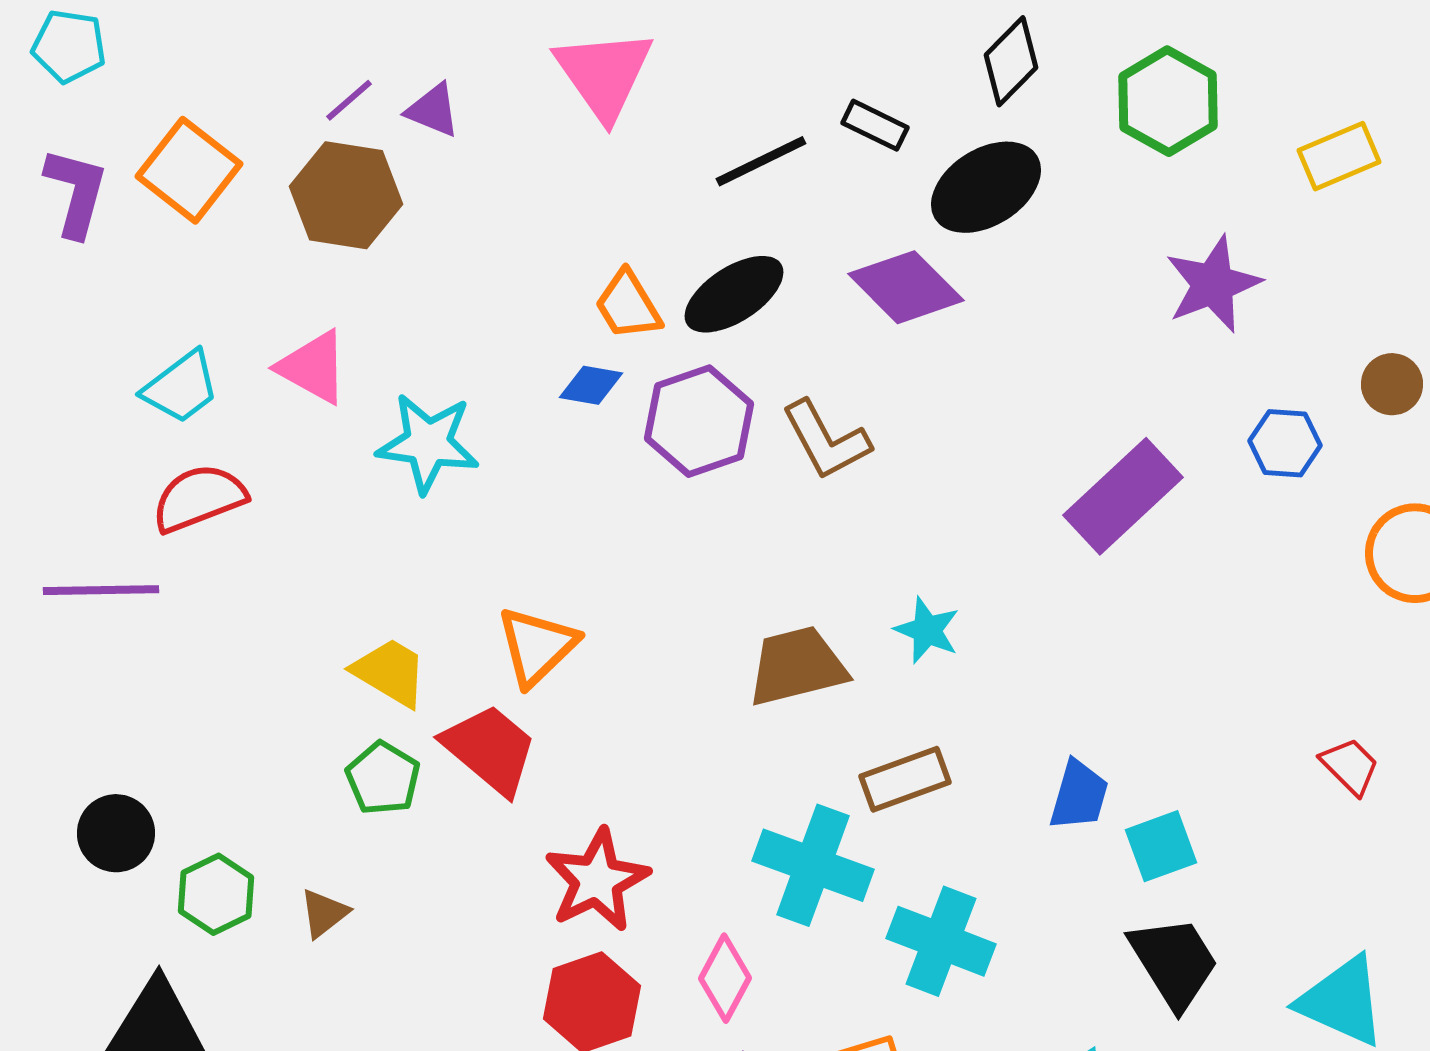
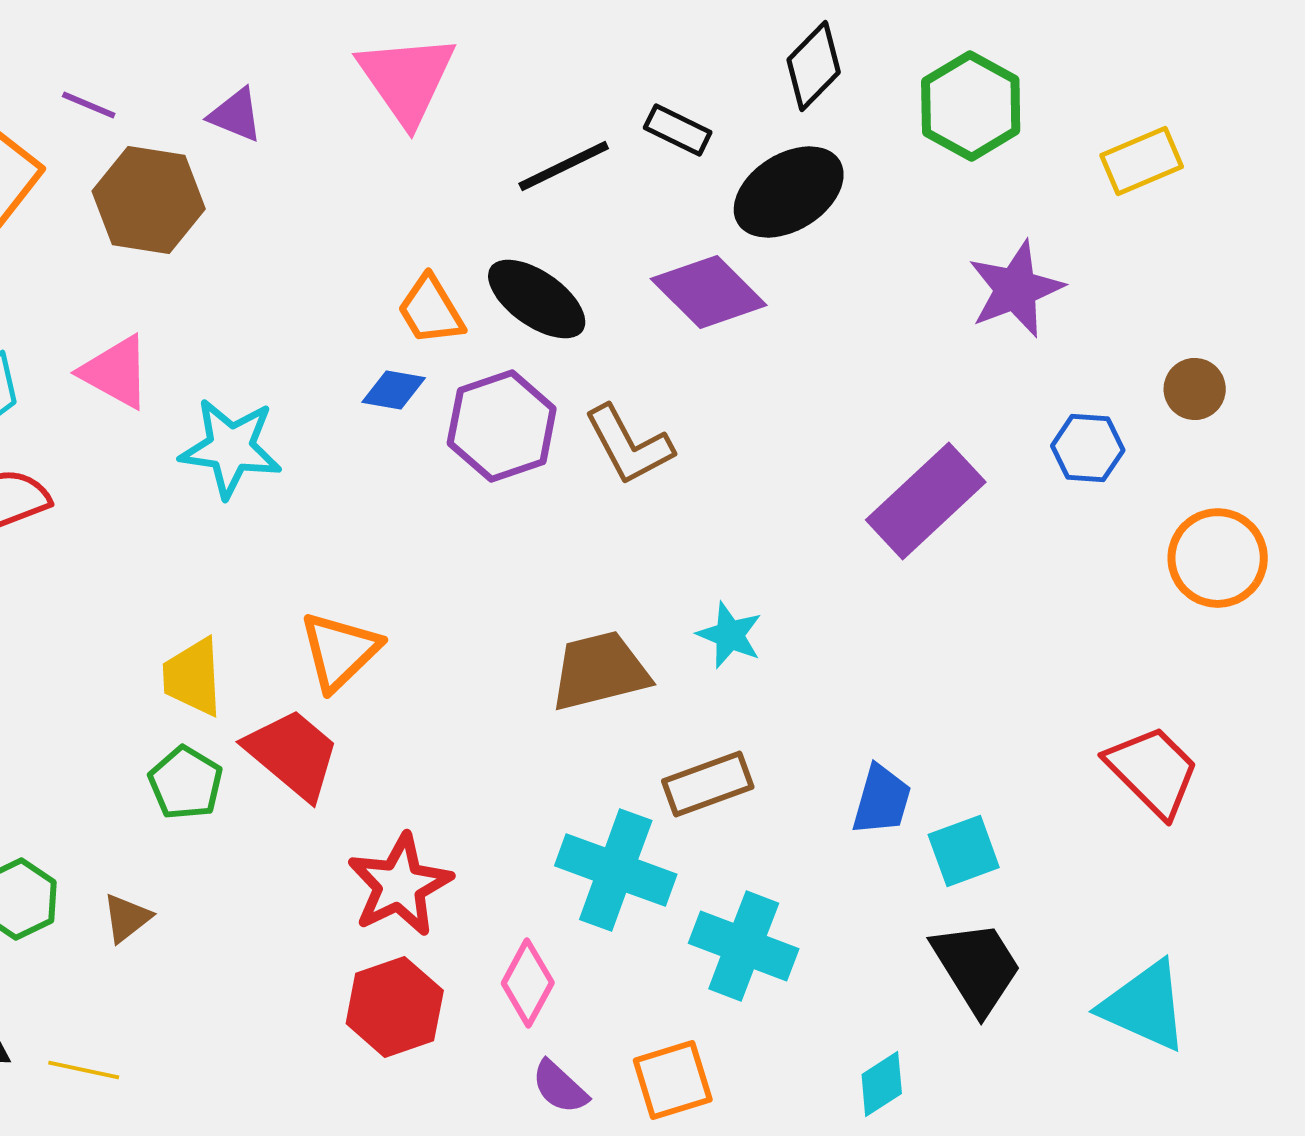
purple line: (349, 100) -> (89, 105), moved, turned 64
black ellipse: (734, 294) -> (537, 299), turned 68
yellow trapezoid: (390, 672) -> (193, 677), turned -124
red trapezoid: (1350, 766) -> (1153, 771), size x1.6

